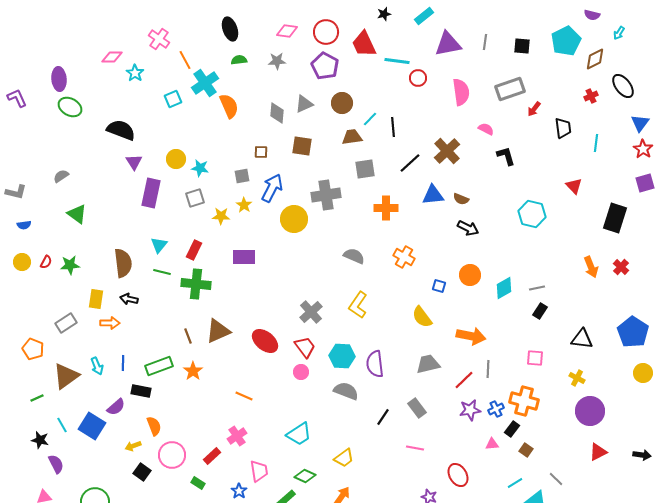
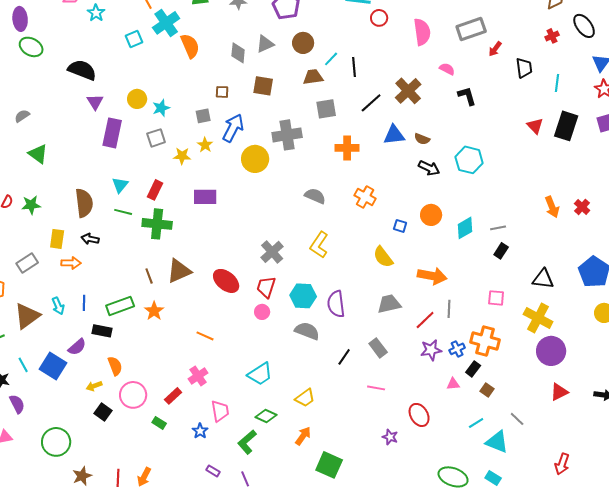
cyan star: (200, 168) -> (161, 108), turned -30
cyan hexagon: (532, 214) -> (469, 160), moved
black rectangle: (615, 218) -> (566, 126), moved
red trapezoid: (305, 347) -> (266, 287), turned -125
yellow cross: (577, 378) -> (538, 318), size x1.8

